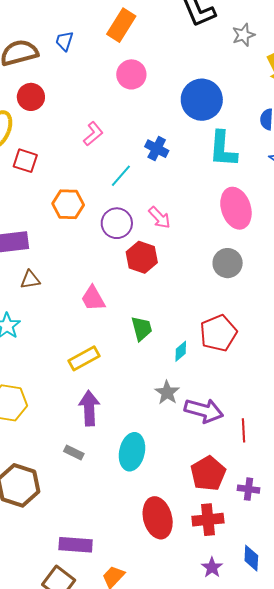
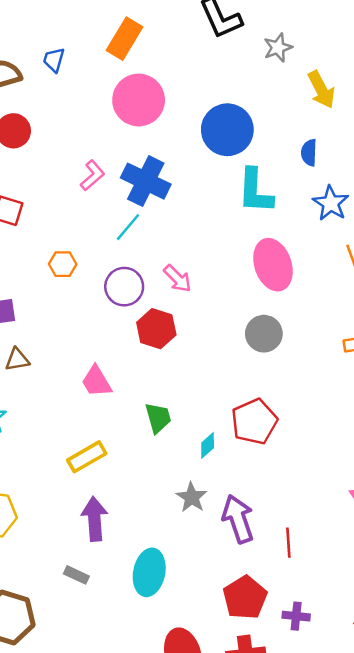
pink circle: (131, 74) -> (139, 100), size x1.4
blue cross: (157, 149) -> (146, 181), moved, size x1.6
orange hexagon: (68, 204) -> (63, 264), size x0.7
purple arrow: (204, 411) -> (238, 519), turned -123

